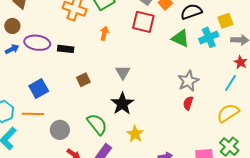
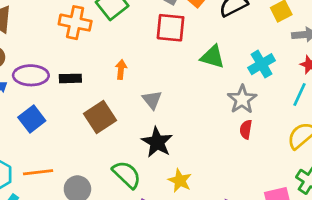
orange arrow: (104, 33) -> (121, 69), moved
cyan cross: (209, 37) -> (262, 64), moved
green triangle: (180, 38) -> (213, 57), moved
brown square: (83, 80) -> (100, 117), size x1.6
blue square: (39, 88) -> (32, 119), moved

